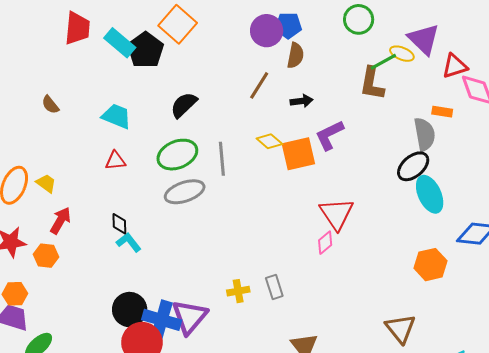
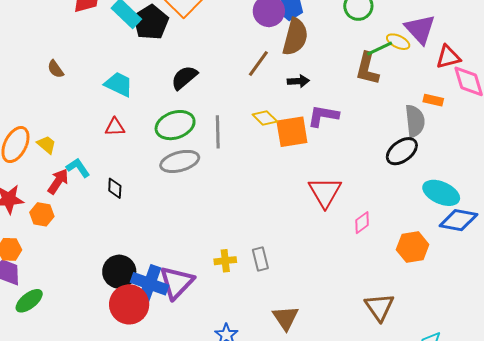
brown semicircle: (295, 55) -> (295, 37), size x1.5
purple L-shape: (329, 135) -> (323, 116), turned 32
cyan ellipse: (430, 194) -> (441, 193), moved, turned -45
cyan L-shape: (129, 242) -> (78, 168), moved
pink diamond: (325, 243) -> (362, 223), moved

